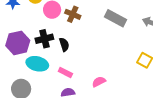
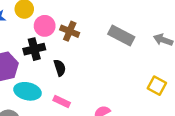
black cross: (44, 39) -> (34, 49), moved

